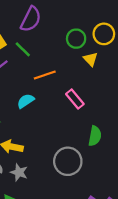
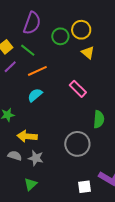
yellow circle: (104, 34) -> (81, 30), moved
green circle: (76, 39) -> (60, 36), moved
orange line: (45, 75) -> (37, 71), moved

